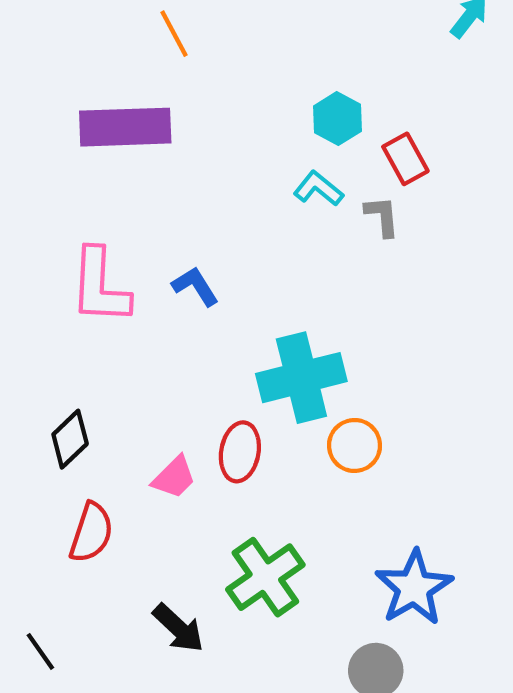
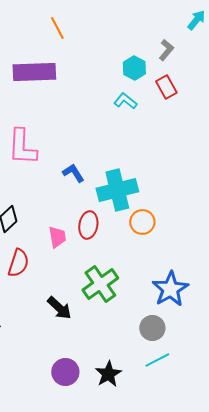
gray L-shape: (382, 216) -> (166, 50), moved, turned 45
blue L-shape: (195, 286) -> (73, 173), moved
pink trapezoid: (174, 477) -> (57, 237), turned -55

